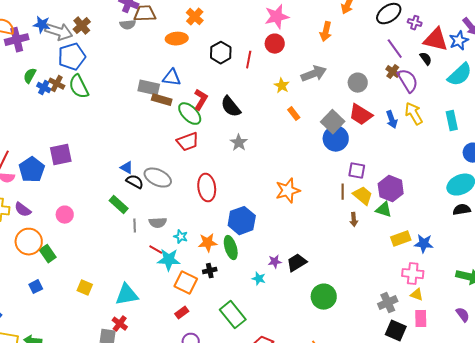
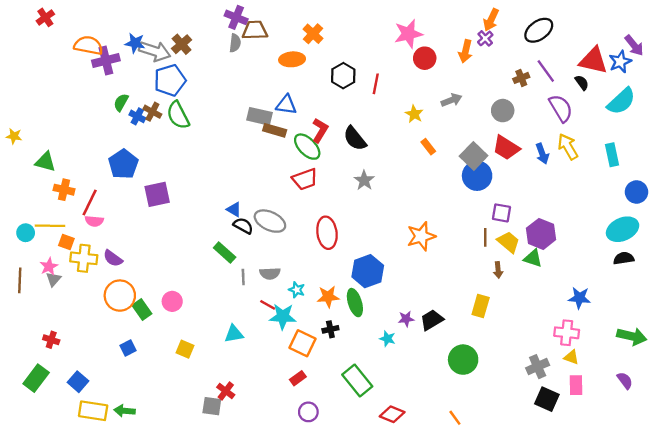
purple cross: (415, 23) -> (485, 38), moved, turned 32
gray semicircle: (128, 25) -> (235, 43), turned -77
red circle: (275, 44) -> (425, 58), moved
brown cross: (393, 72) -> (521, 78), moved, turned 32
gray arrow: (314, 74) -> (451, 100), size x0.7
blue pentagon: (32, 170) -> (123, 164), moved
pink circle: (65, 215) -> (172, 301), moved
yellow rectangle: (401, 239) -> (481, 306), moved, turned -54
cyan triangle: (127, 295) -> (234, 334), moved, size x0.7

